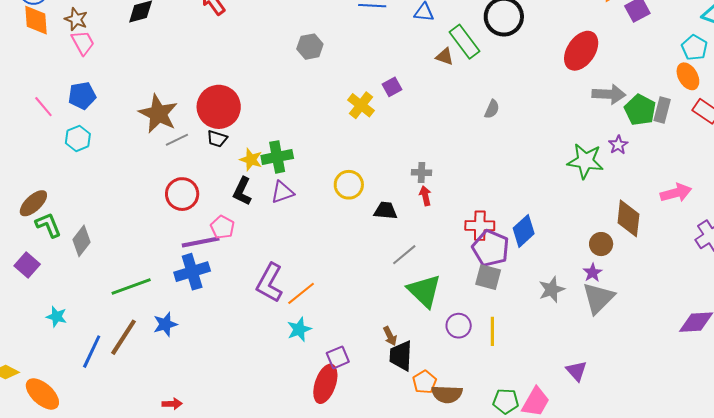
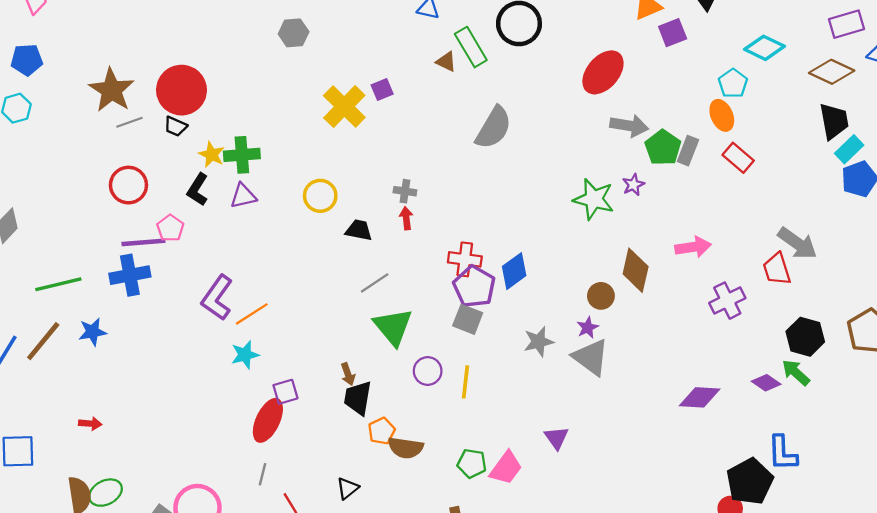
yellow cross: (361, 105) -> (344, 107), size x1.4
gray semicircle: (492, 109) -> (494, 128), size x2.0
gray triangle: (598, 298) -> (591, 357), turned -45

